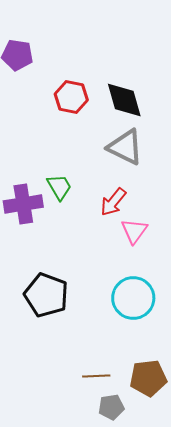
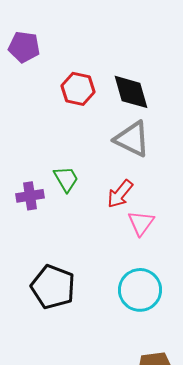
purple cross: (23, 204) -> (30, 196), size x0.7

